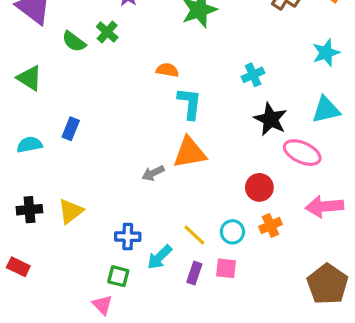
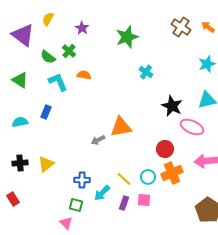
orange semicircle: (167, 70) -> (84, 75), moved
cyan cross: (253, 75) -> (146, 72), moved, turned -32
cyan L-shape: (190, 103) -> (58, 82), moved, turned -30
orange cross: (270, 225) -> (172, 173), size x1.5
red rectangle: (18, 267) -> (13, 199), turned 32

